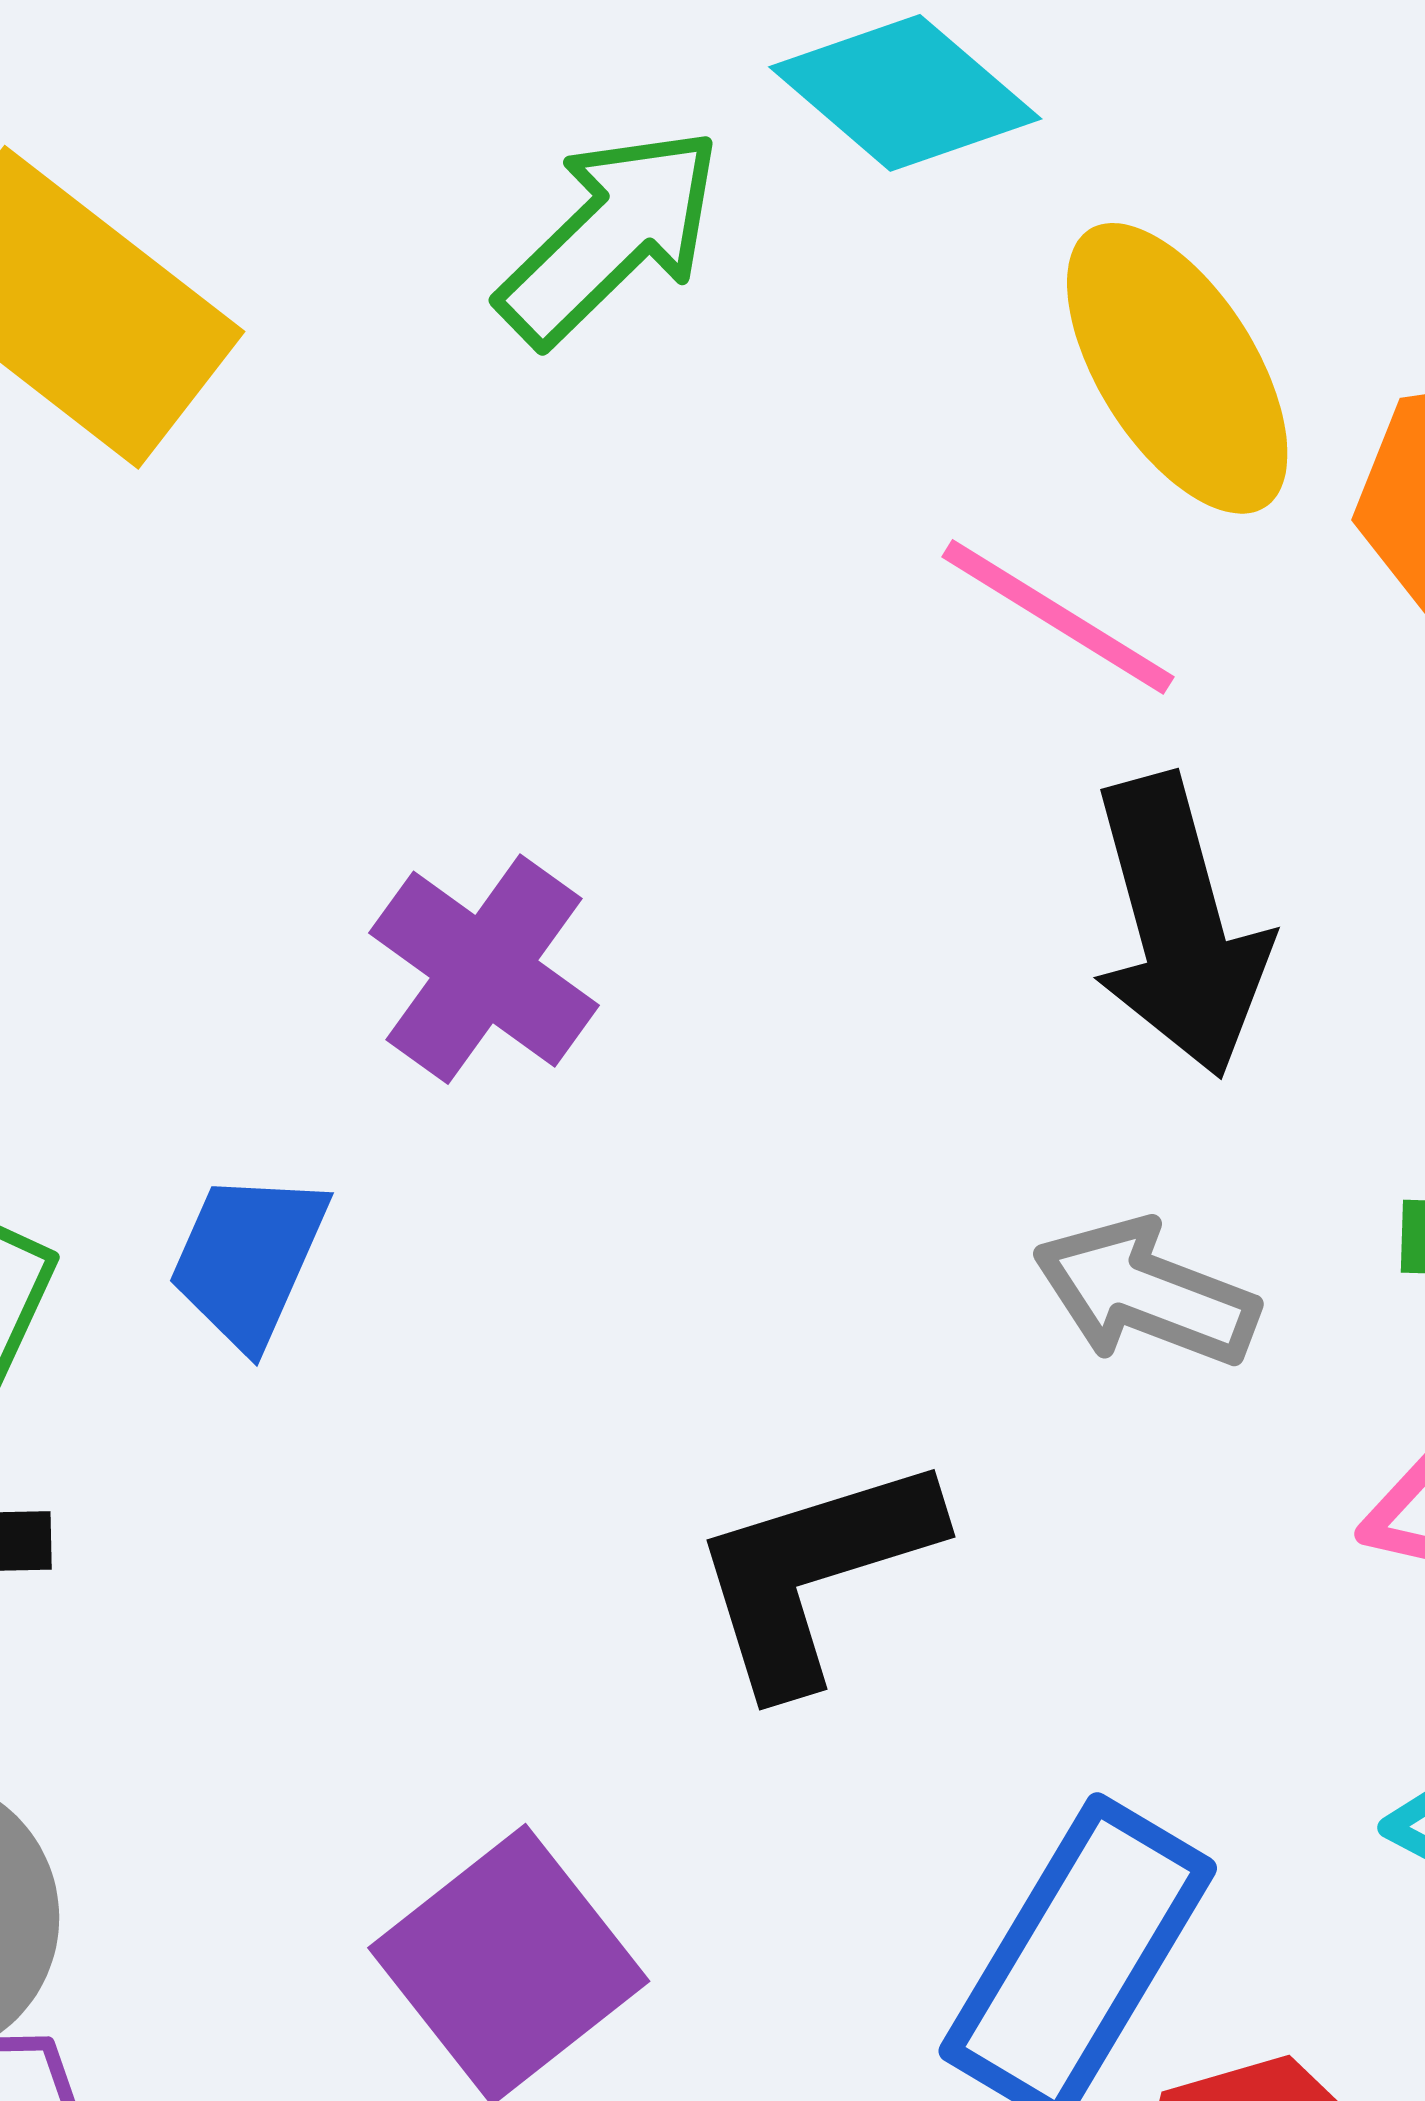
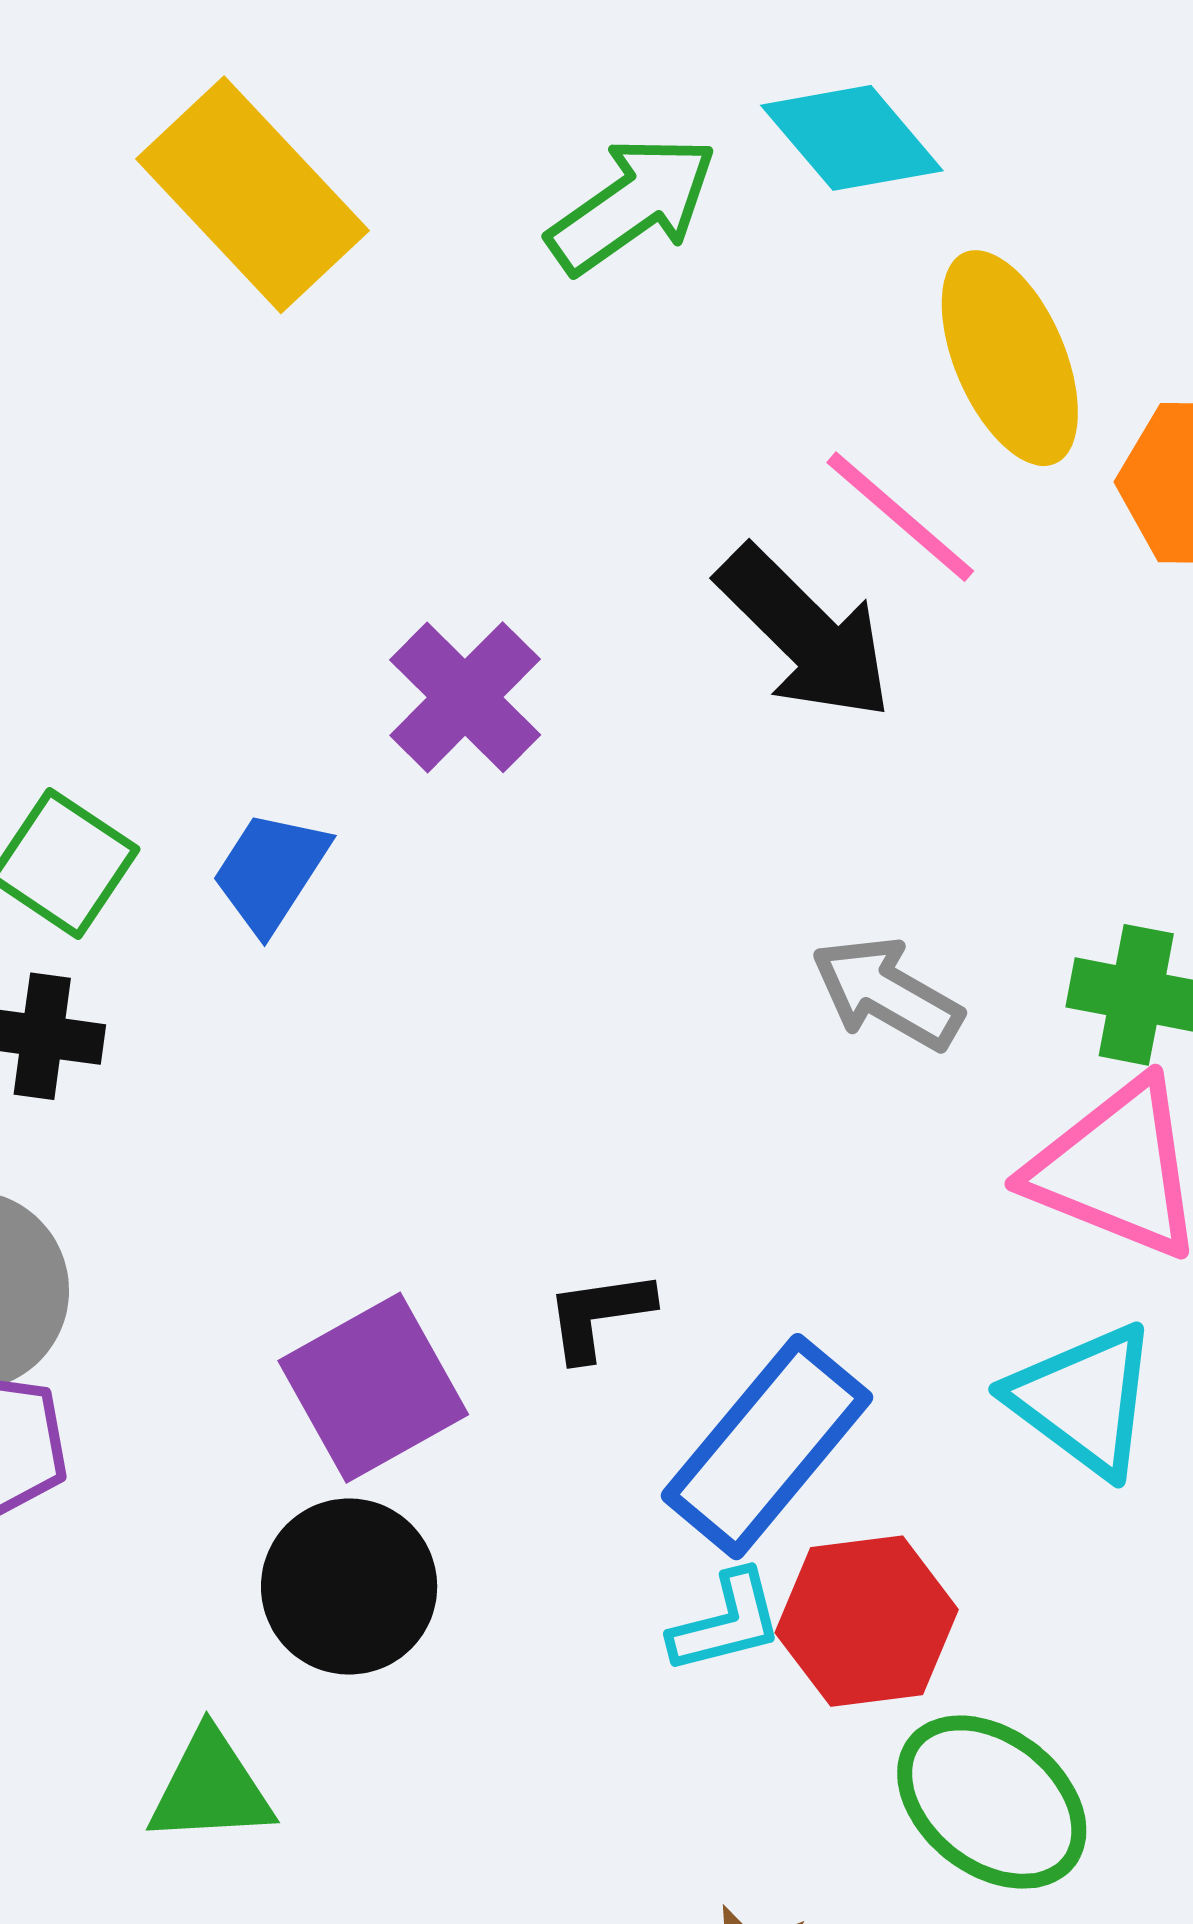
black arrow: (1179, 926) -> (805, 633), moved, turned -39
black L-shape: (814, 1573) -> (599, 1315), moved, size x0.6

